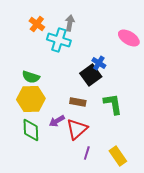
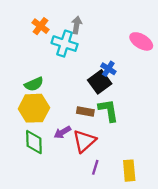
green semicircle: (31, 77) -> (34, 84), turned -42
green L-shape: (113, 104) -> (108, 110), moved
yellow rectangle: (118, 156) -> (129, 171), turned 30

